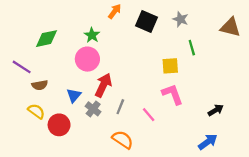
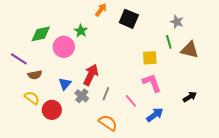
gray star: (180, 19) -> (177, 22), moved
brown triangle: (230, 27) -> (190, 50), moved
pink circle: (87, 59) -> (64, 47), moved
blue arrow: (208, 142) -> (155, 115), moved

